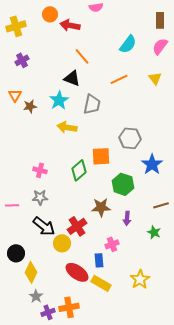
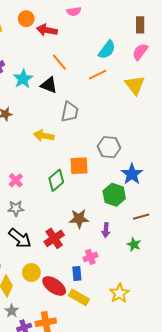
yellow triangle: (155, 78) -> (135, 85), size x1.5
orange line: (119, 79) -> (98, 75), moved
cyan star: (59, 100) -> (23, 79), moved
pink cross: (40, 170) -> (16, 180), turned 32
green hexagon: (123, 184) -> (114, 195), moved
yellow circle: (62, 243) -> (31, 272), moved

